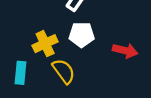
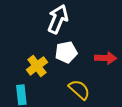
yellow semicircle: (64, 71) -> (79, 90), moved

